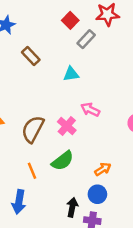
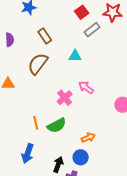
brown semicircle: (33, 129) -> (38, 64), moved
orange line: (32, 171) -> (36, 123), moved
blue arrow: (19, 202) -> (28, 153), moved

